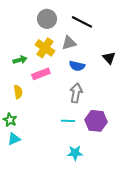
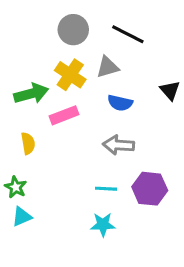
green arrow: (20, 60) -> (31, 94), size x1.5
gray arrow: (76, 93) -> (118, 145), turned -96
cyan star: (75, 153) -> (103, 225), moved

